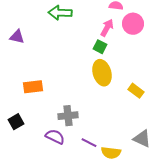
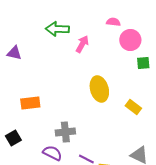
pink arrow: (107, 28) -> (82, 44), moved
green square: (100, 47) -> (143, 63), moved, turned -32

